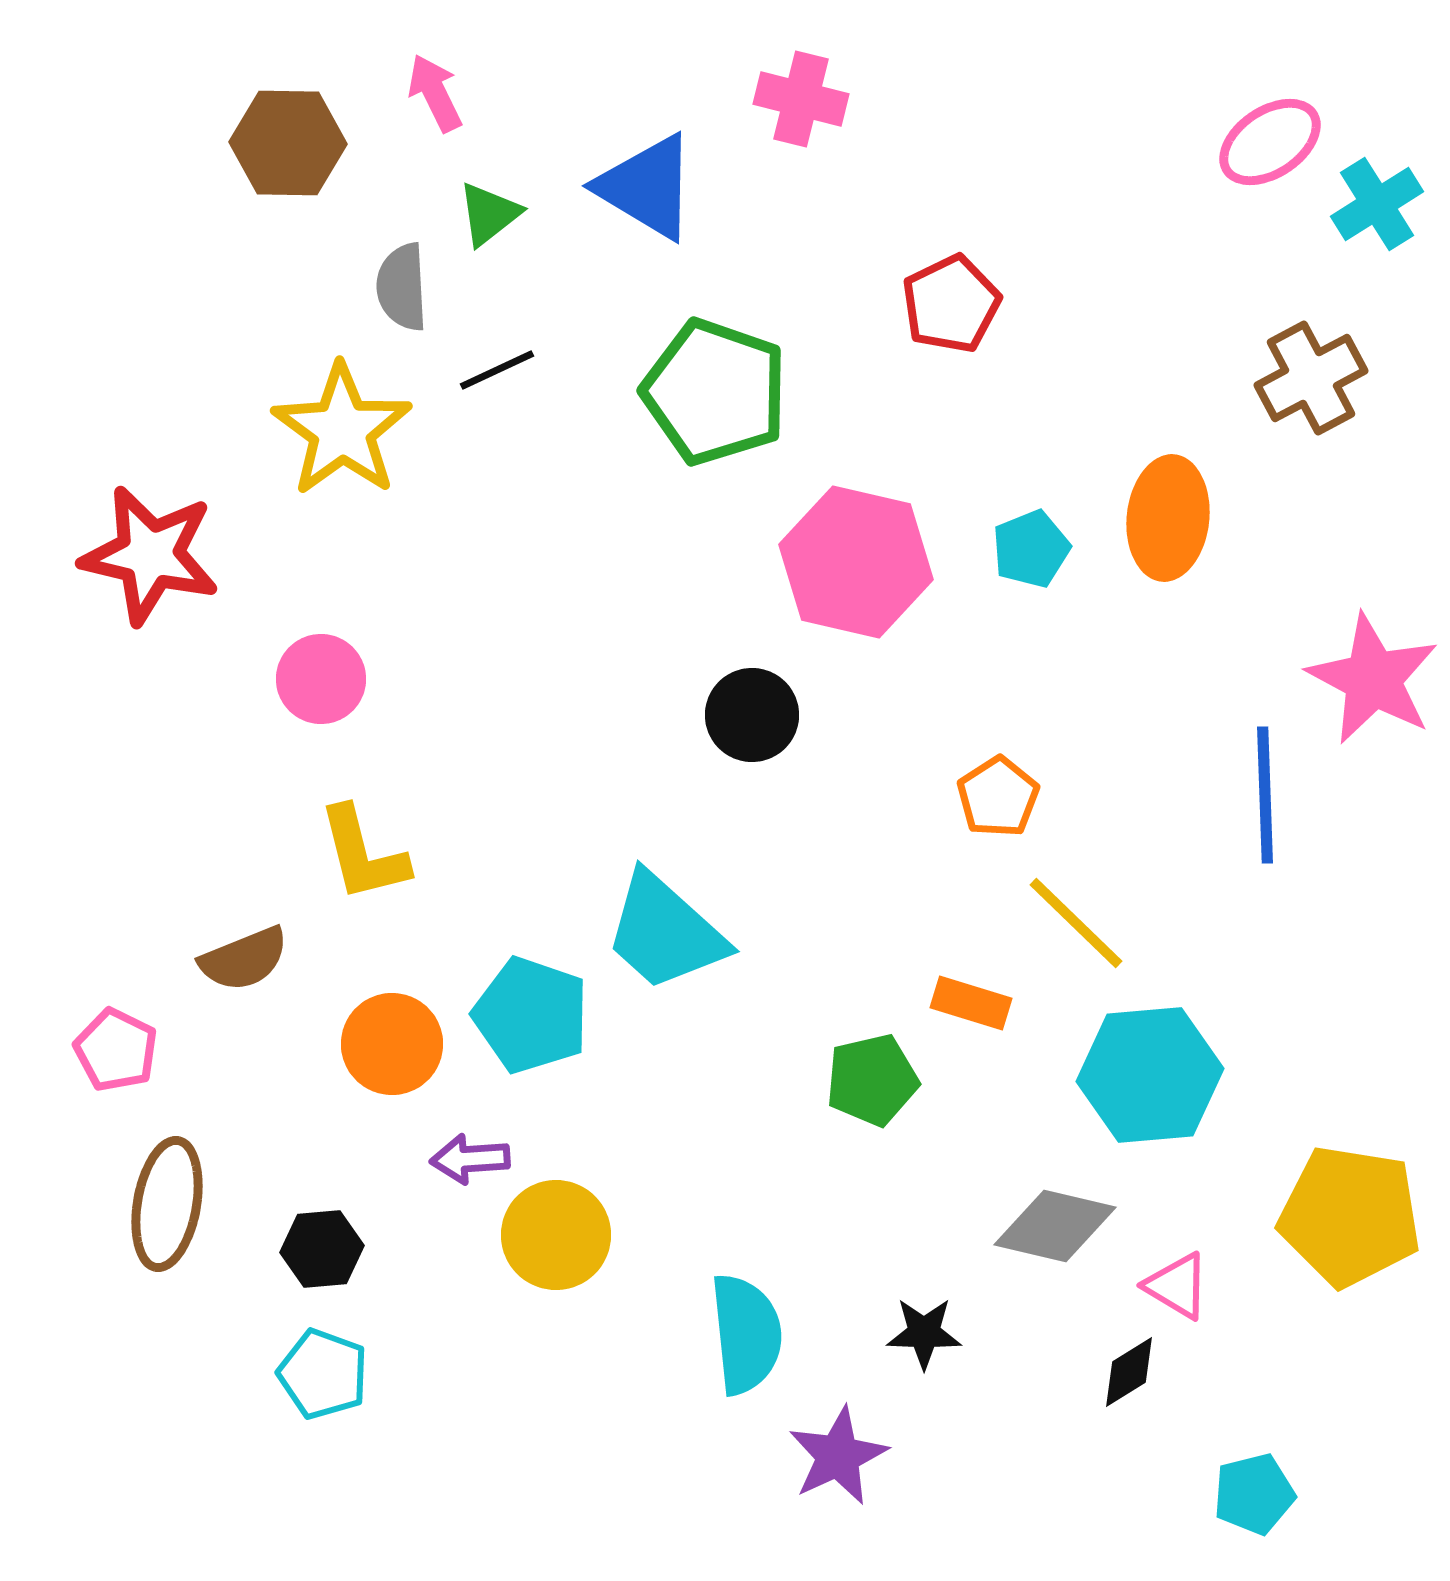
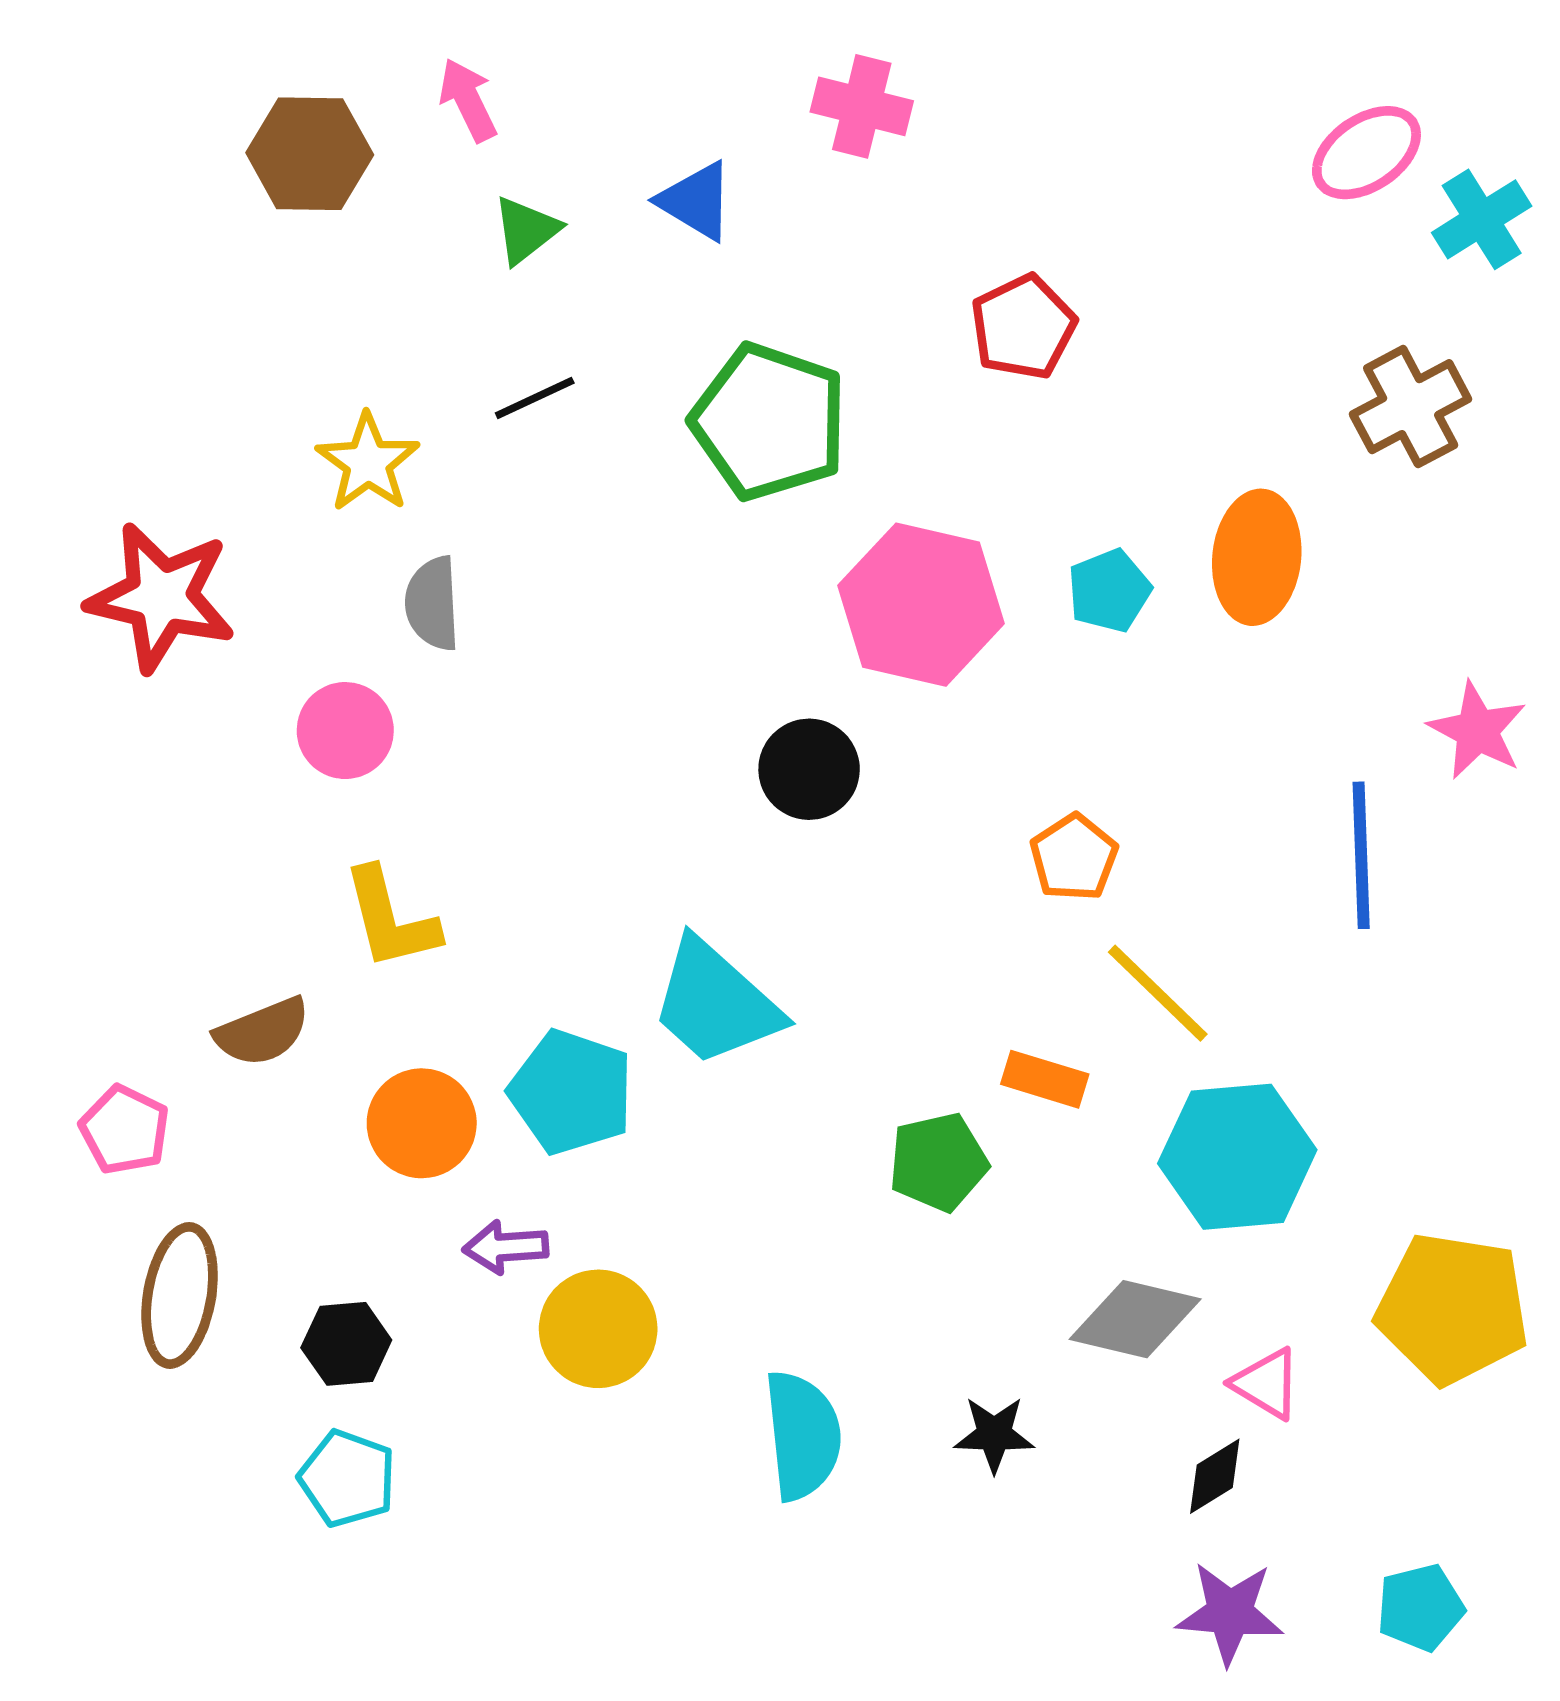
blue triangle: (647, 187) -> (696, 201), size x0.7
gray semicircle: (402, 287) -> (432, 604), moved
yellow star: (342, 430) -> (368, 463), size x0.7
pink star: (1373, 679) -> (1477, 731), size x0.7
purple star: (838, 1456) -> (1230, 1613), moved, turned 30
cyan pentagon: (1254, 1494) -> (1420, 1608), moved

